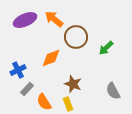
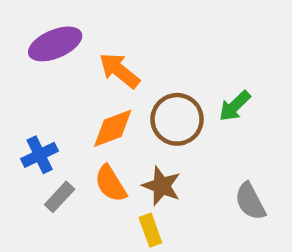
orange arrow: (54, 19) -> (119, 71), moved
brown circle: (76, 37) -> (177, 119), moved
orange semicircle: (44, 102) -> (111, 184), moved

